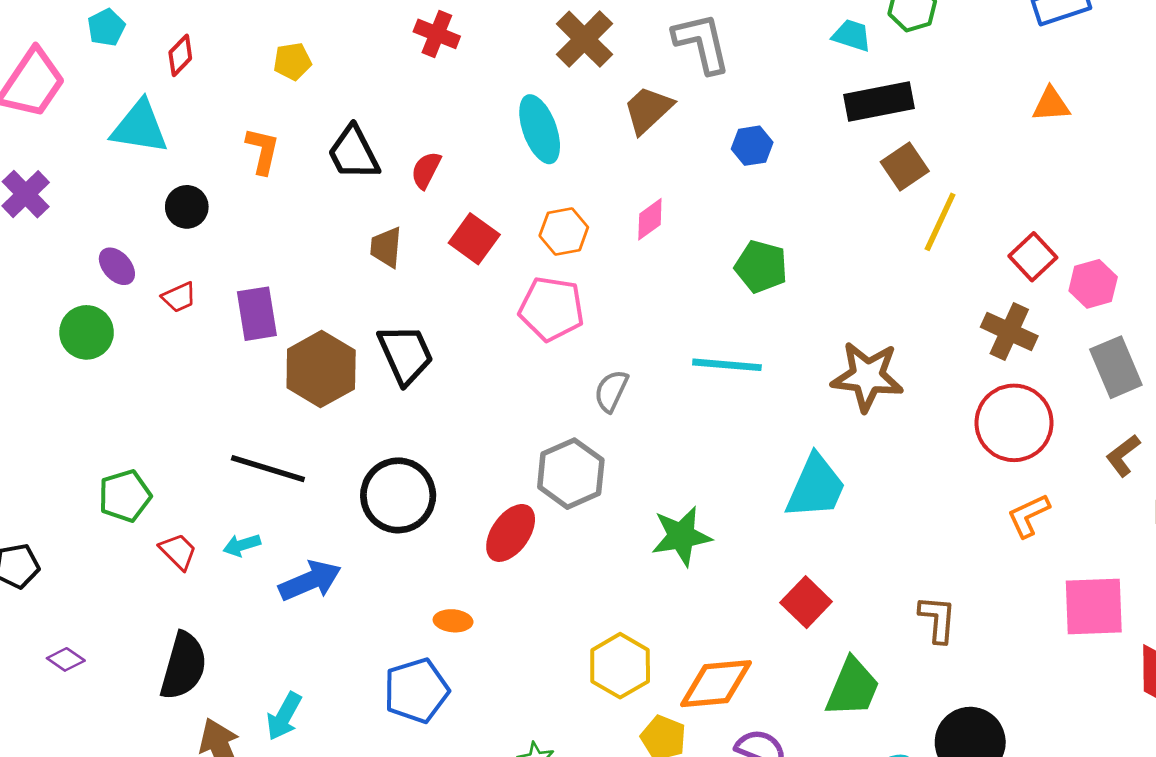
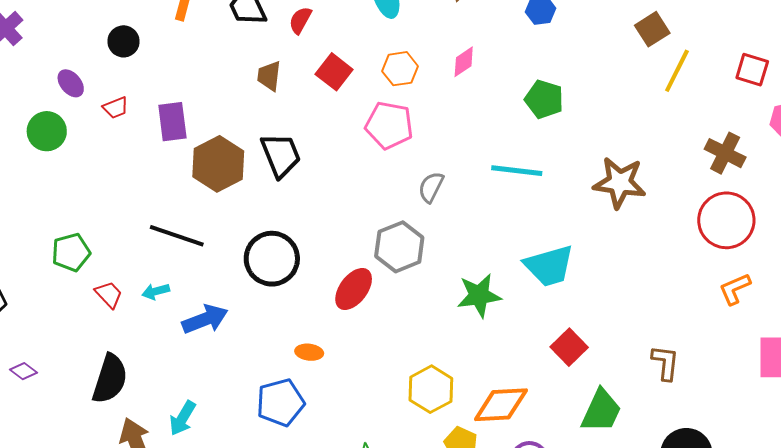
red square: (1033, 257) -> (752, 70), moved, turned -32
cyan trapezoid: (816, 487) -> (549, 266), moved, turned 48

